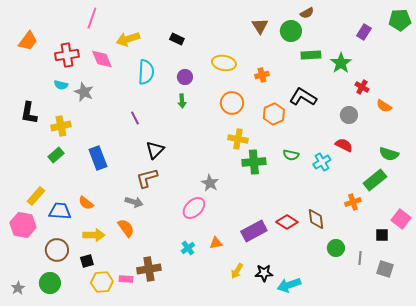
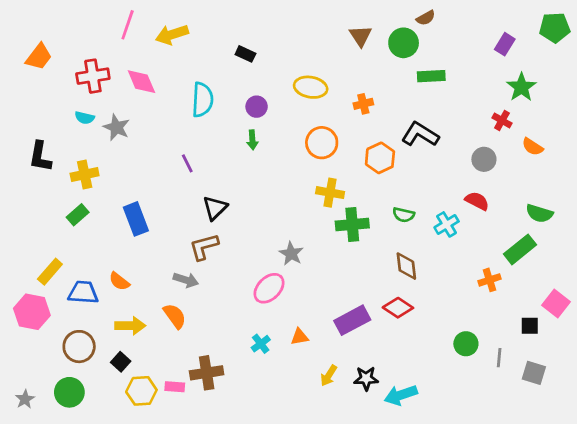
yellow arrow: (128, 39) -> (172, 35), moved
green star: (341, 63) -> (521, 87), moved
brown diamond: (316, 219) -> (406, 266), moved
black square: (87, 261) -> (121, 362), turned -32

